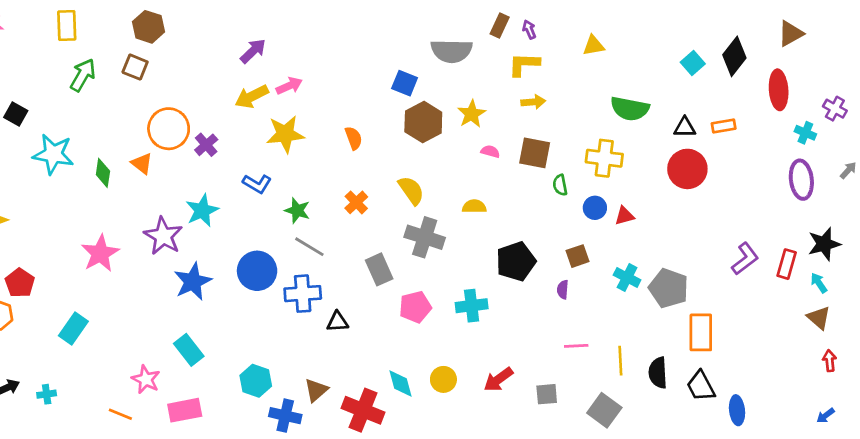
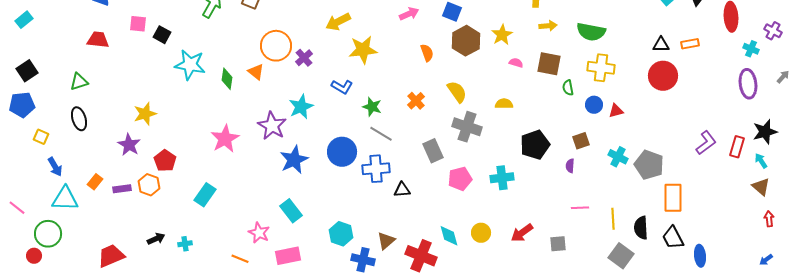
pink arrow: (289, 86) -> (409, 14), moved
green semicircle: (630, 109) -> (591, 32), moved
orange semicircle: (354, 138) -> (427, 53), moved
gray square: (604, 410) -> (621, 256), moved

